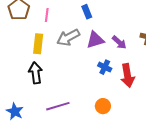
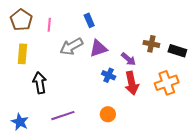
purple arrow: (119, 42) -> (128, 59), moved
yellow rectangle: (38, 44) -> (22, 54), moved

